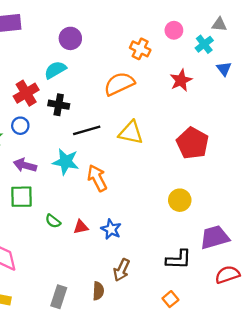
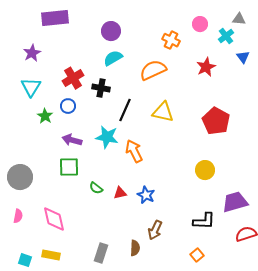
cyan semicircle: (55, 70) -> (113, 58), moved
black line: (87, 130) -> (125, 110), turned -50

